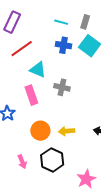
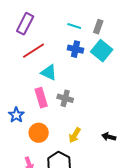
gray cross: (62, 87) -> (65, 98), moved
orange circle: (40, 131) -> (39, 133), moved
yellow arrow: (66, 131) -> (75, 135), turned -56

